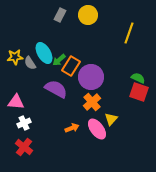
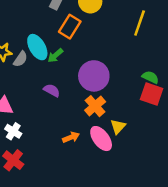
gray semicircle: (30, 63) -> (20, 59), turned -112
orange rectangle: (71, 66) -> (70, 27), moved
purple semicircle: (56, 89) -> (52, 90), size x0.6
white cross: (24, 123) -> (13, 131), turned -32

